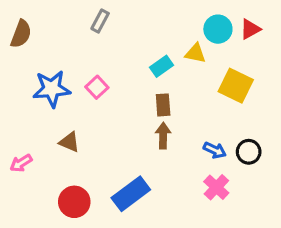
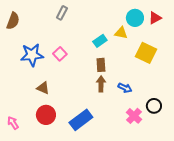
blue arrow: (215, 150) -> (125, 88), moved
black circle: (249, 152) -> (154, 106), moved
pink arrow: (21, 163) -> (13, 123), moved, turned 88
red circle: (74, 202) -> (46, 115), moved

